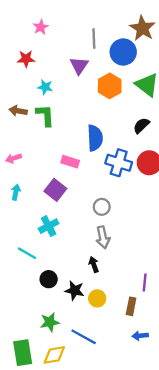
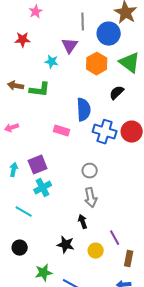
cyan star: (45, 87) -> (52, 62), moved
green L-shape: (45, 115) -> (40, 90), turned 100
black semicircle: (141, 125) -> (117, 93), moved
purple square: (55, 190) -> (38, 165), moved, turned 30
cyan arrow: (16, 192) -> (14, 170), moved
black circle: (49, 279) -> (20, 248), moved
purple line: (145, 283) -> (115, 238), moved, turned -35
yellow circle: (97, 298) -> (96, 251), moved
brown rectangle: (131, 306) -> (129, 259), moved

